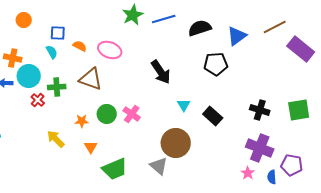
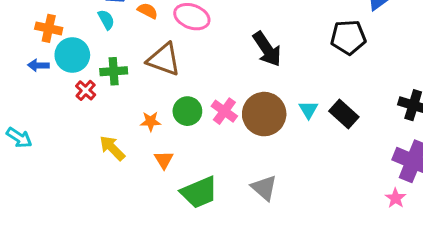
cyan triangle: (184, 105) -> (308, 110), moved
brown circle: (176, 143) -> (264, 114), moved

